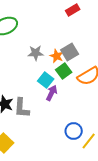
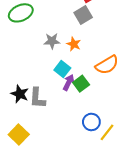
gray square: (70, 52) -> (83, 15), moved
green square: (64, 71) -> (81, 84), moved

